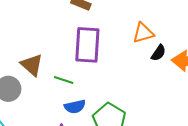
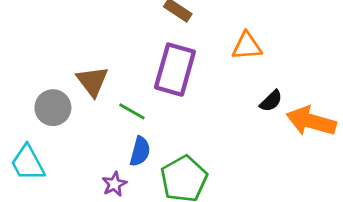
orange triangle: (143, 33) -> (247, 46), moved
blue semicircle: (75, 107) -> (140, 151), turned -75

